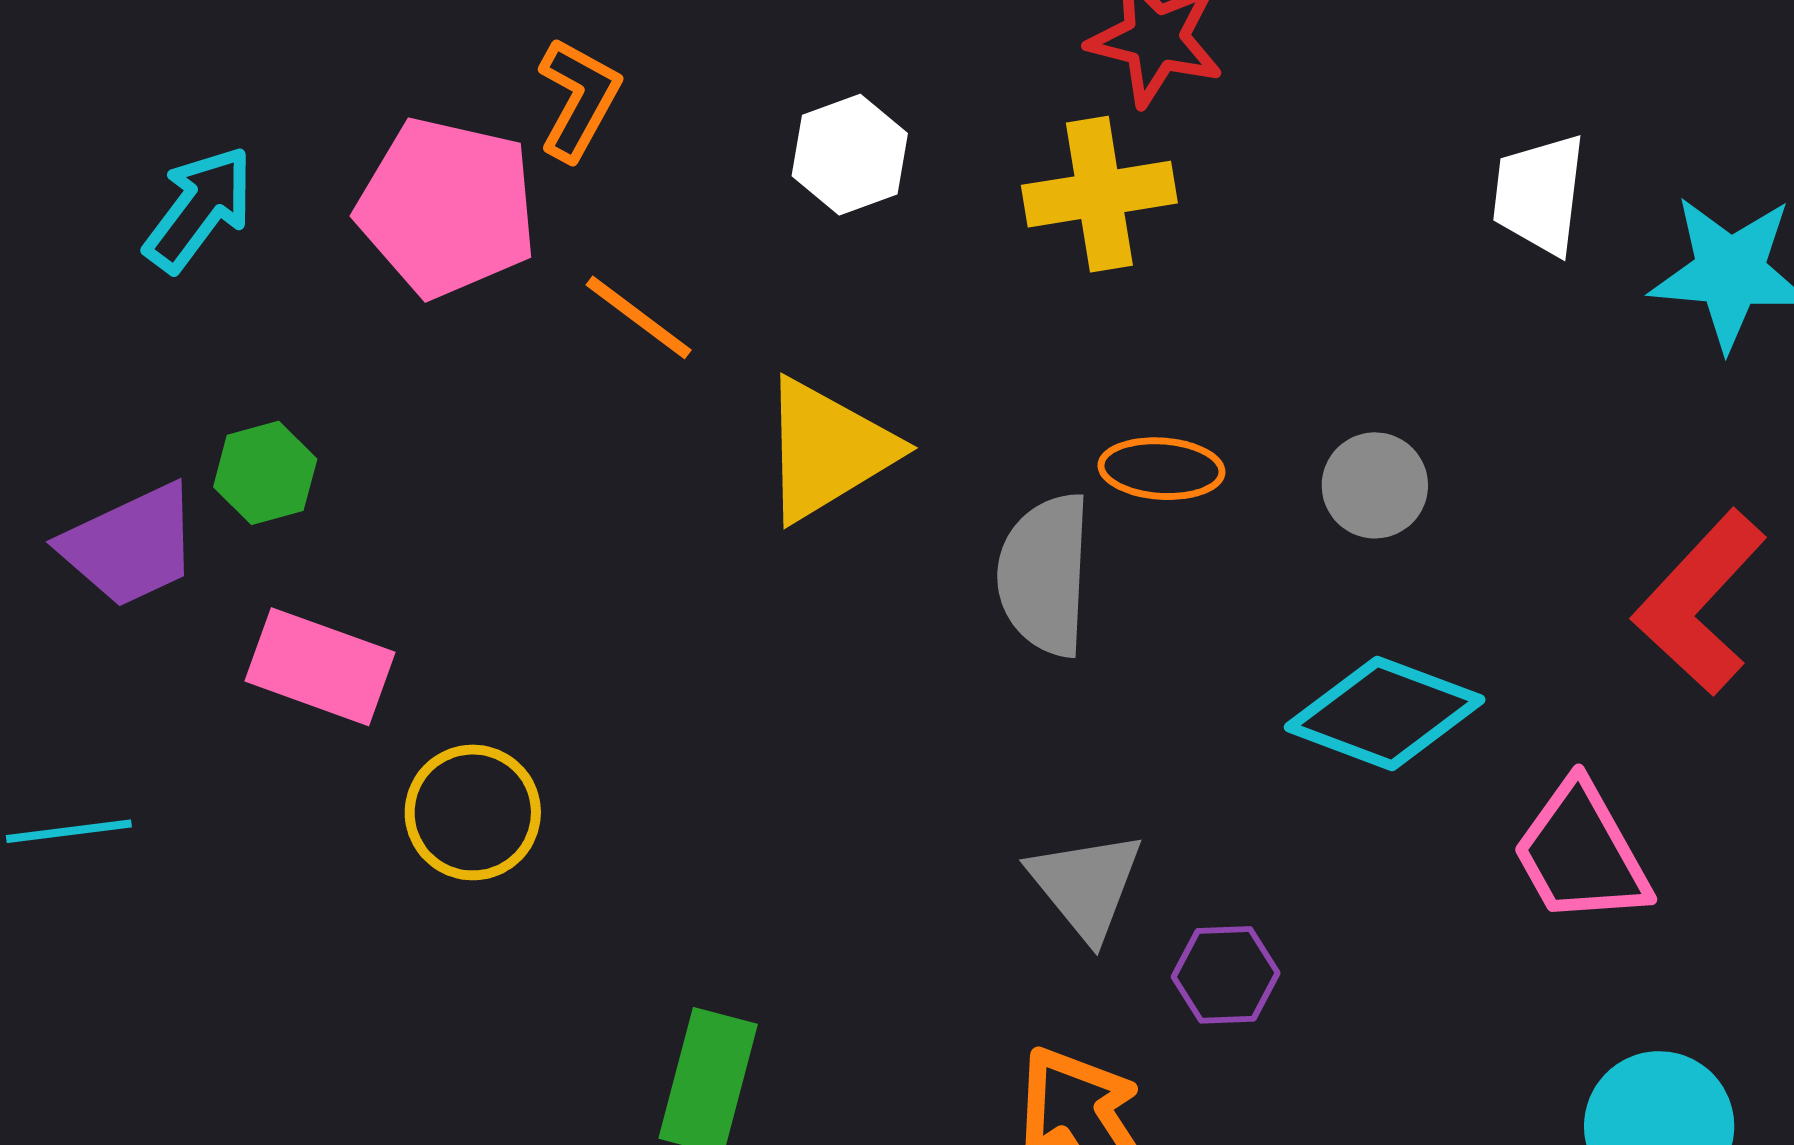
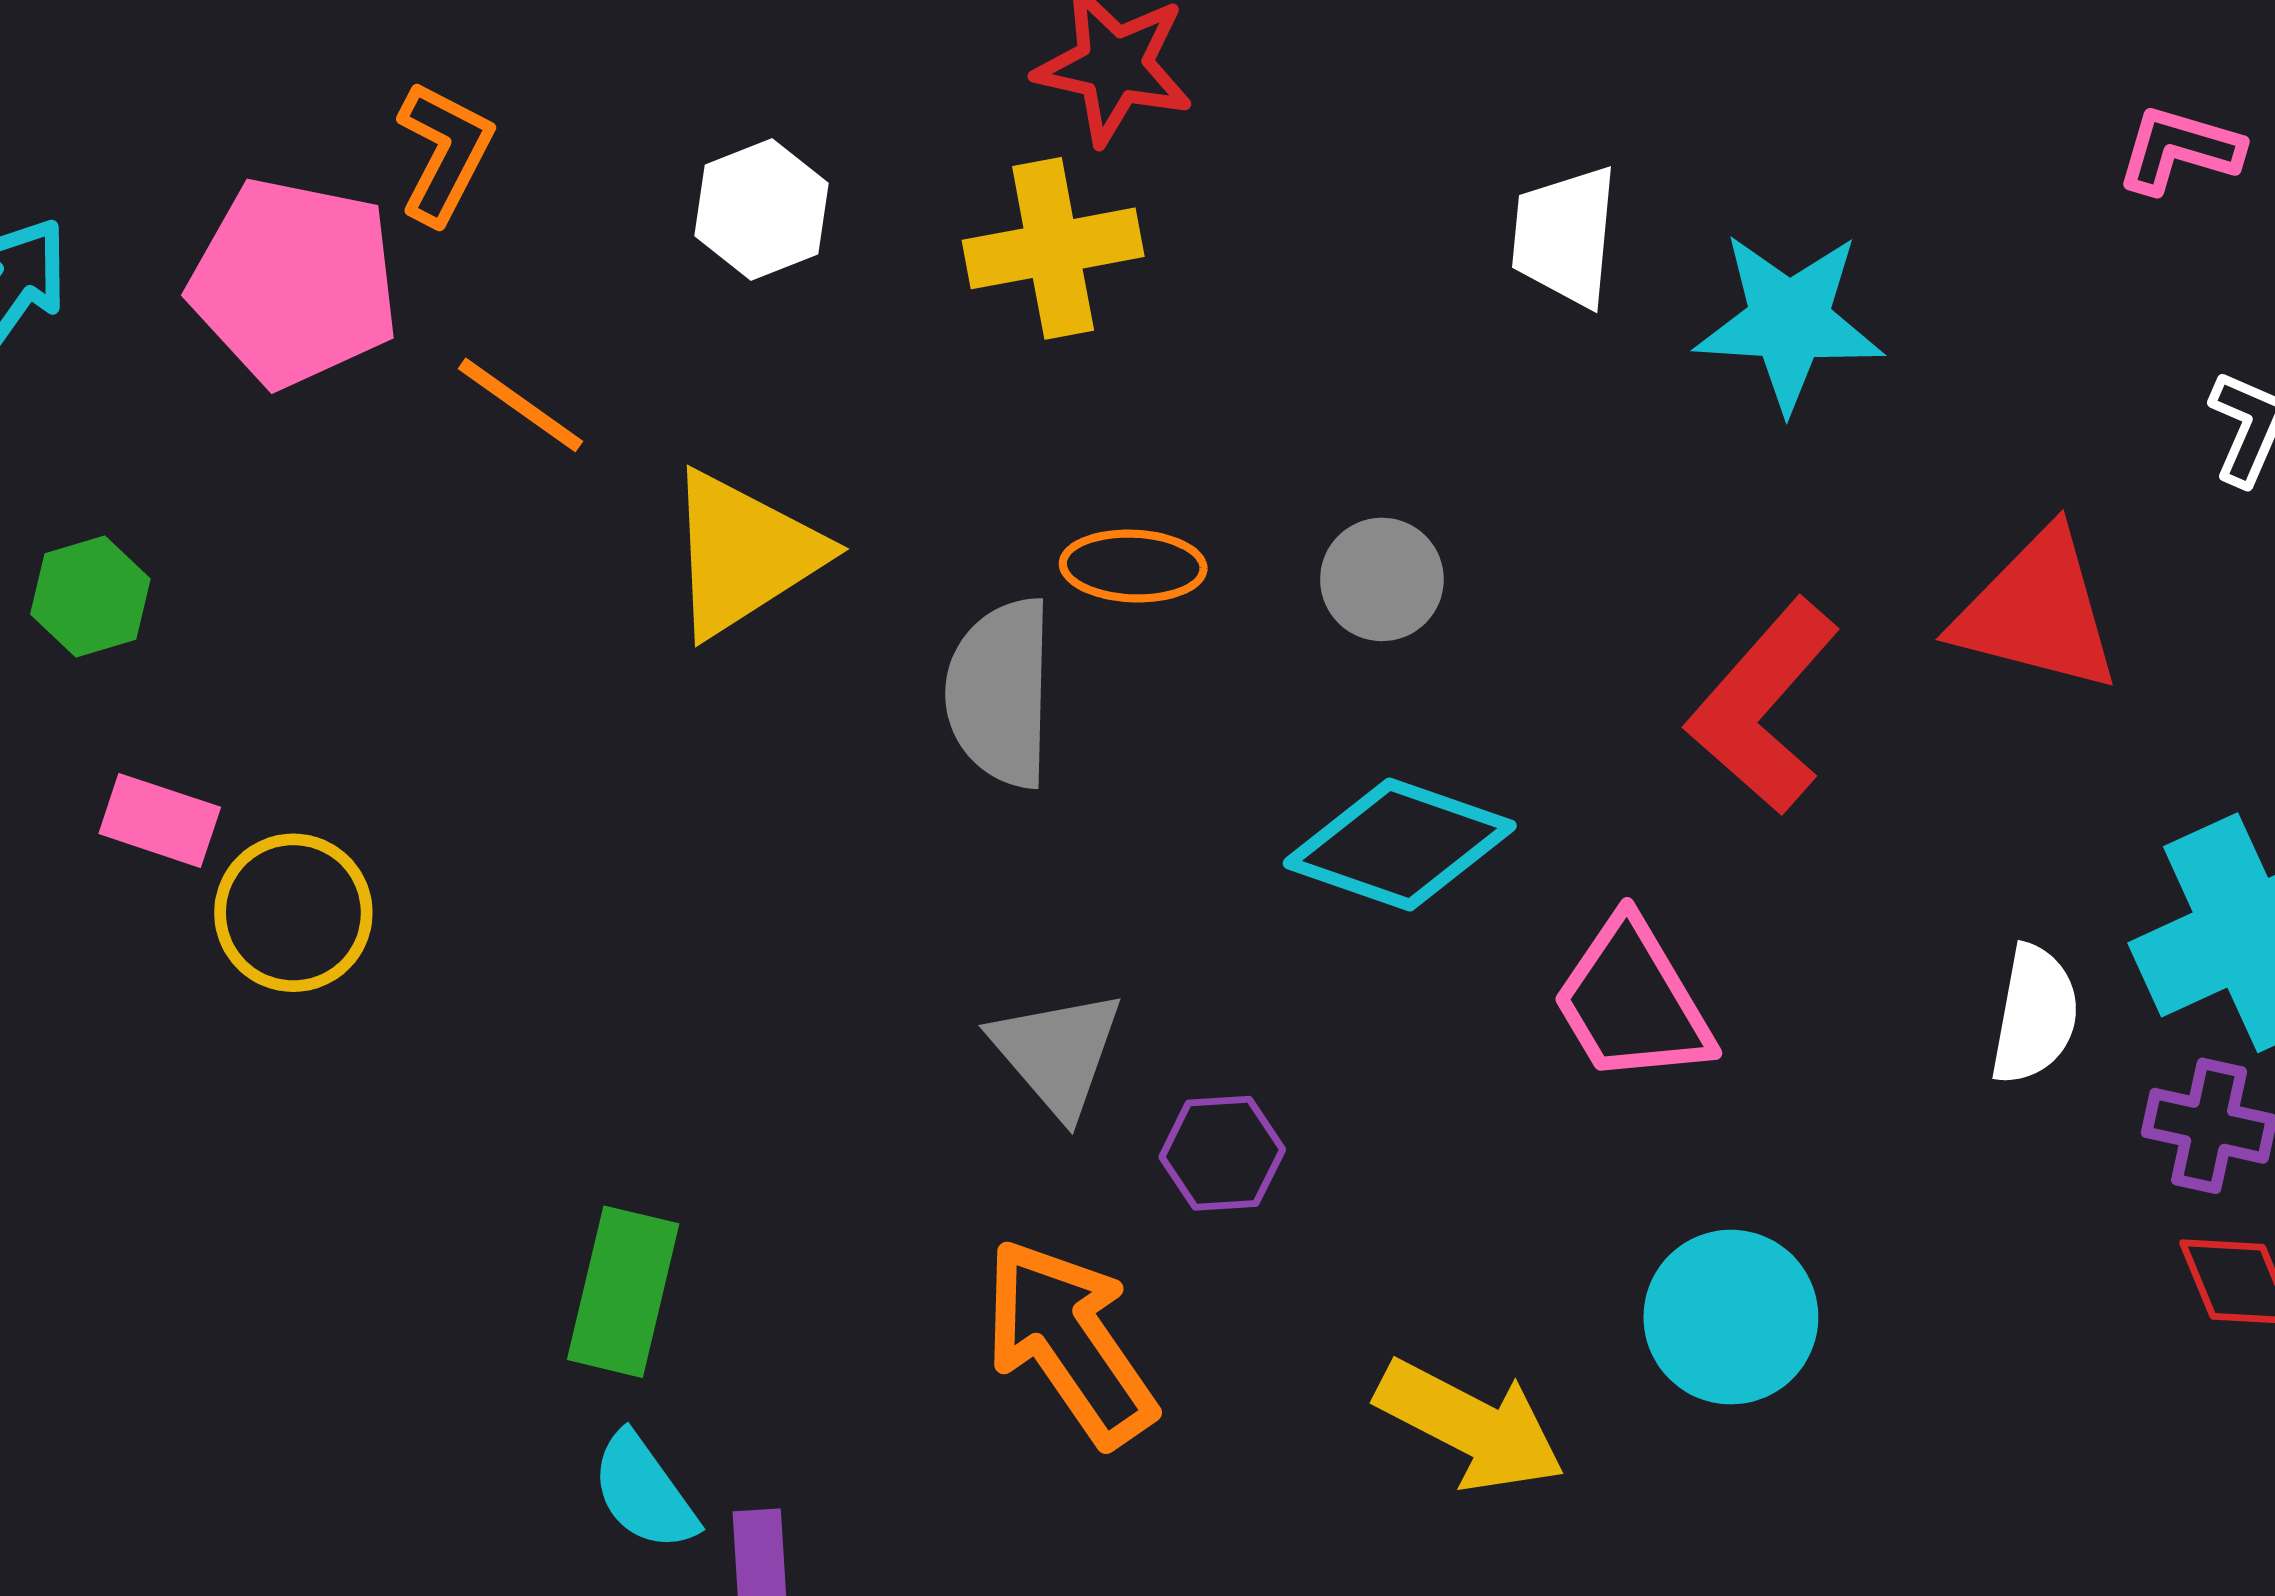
pink rectangle: (320, 667) -> (160, 820), size x0.7
yellow circle: (473, 812) -> (293, 913), moved

